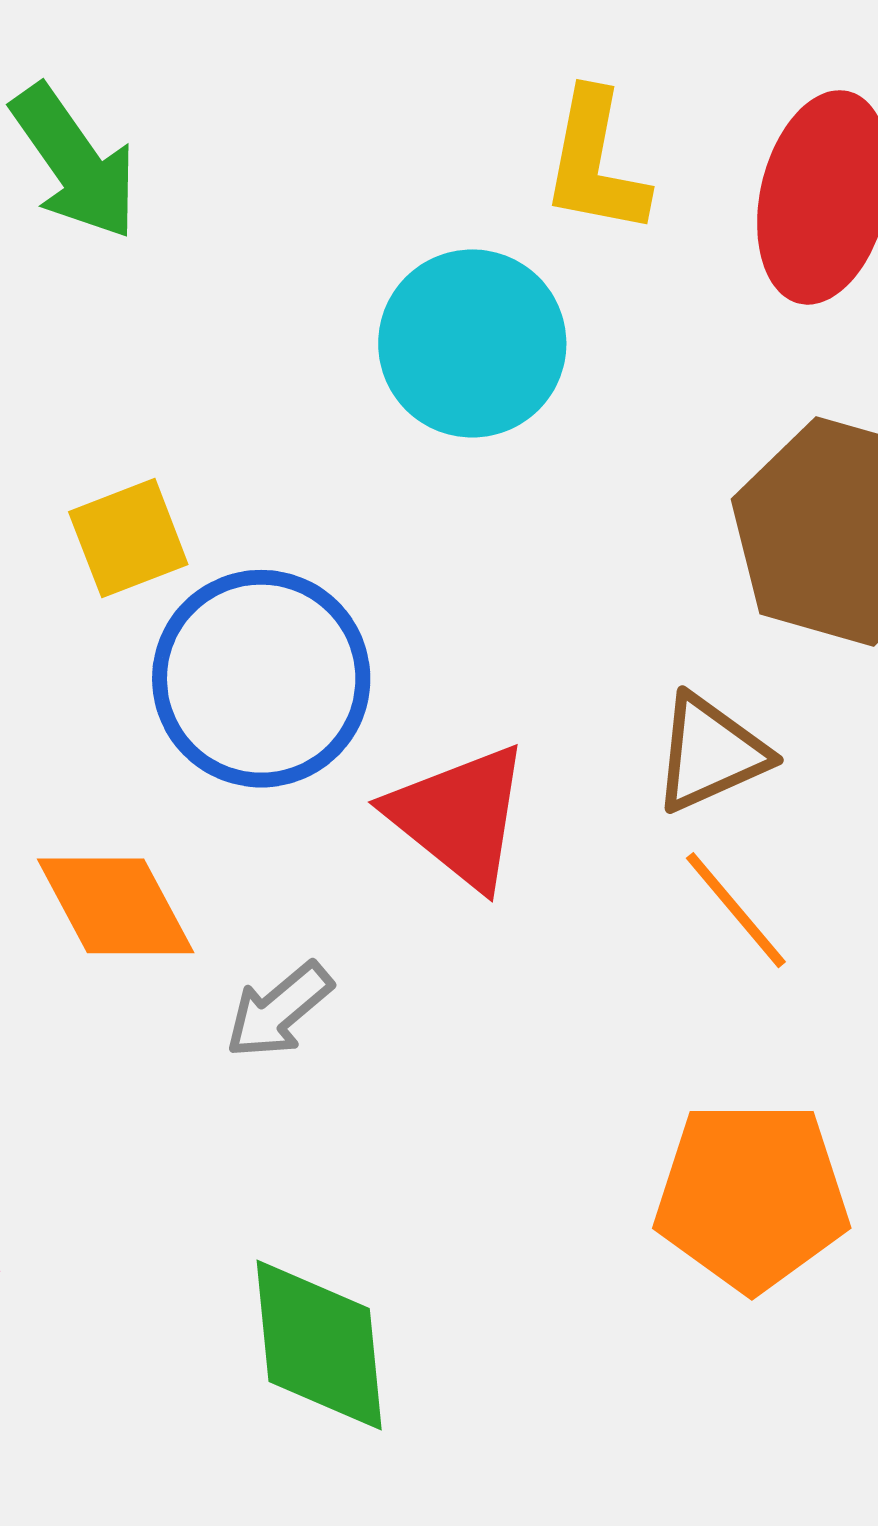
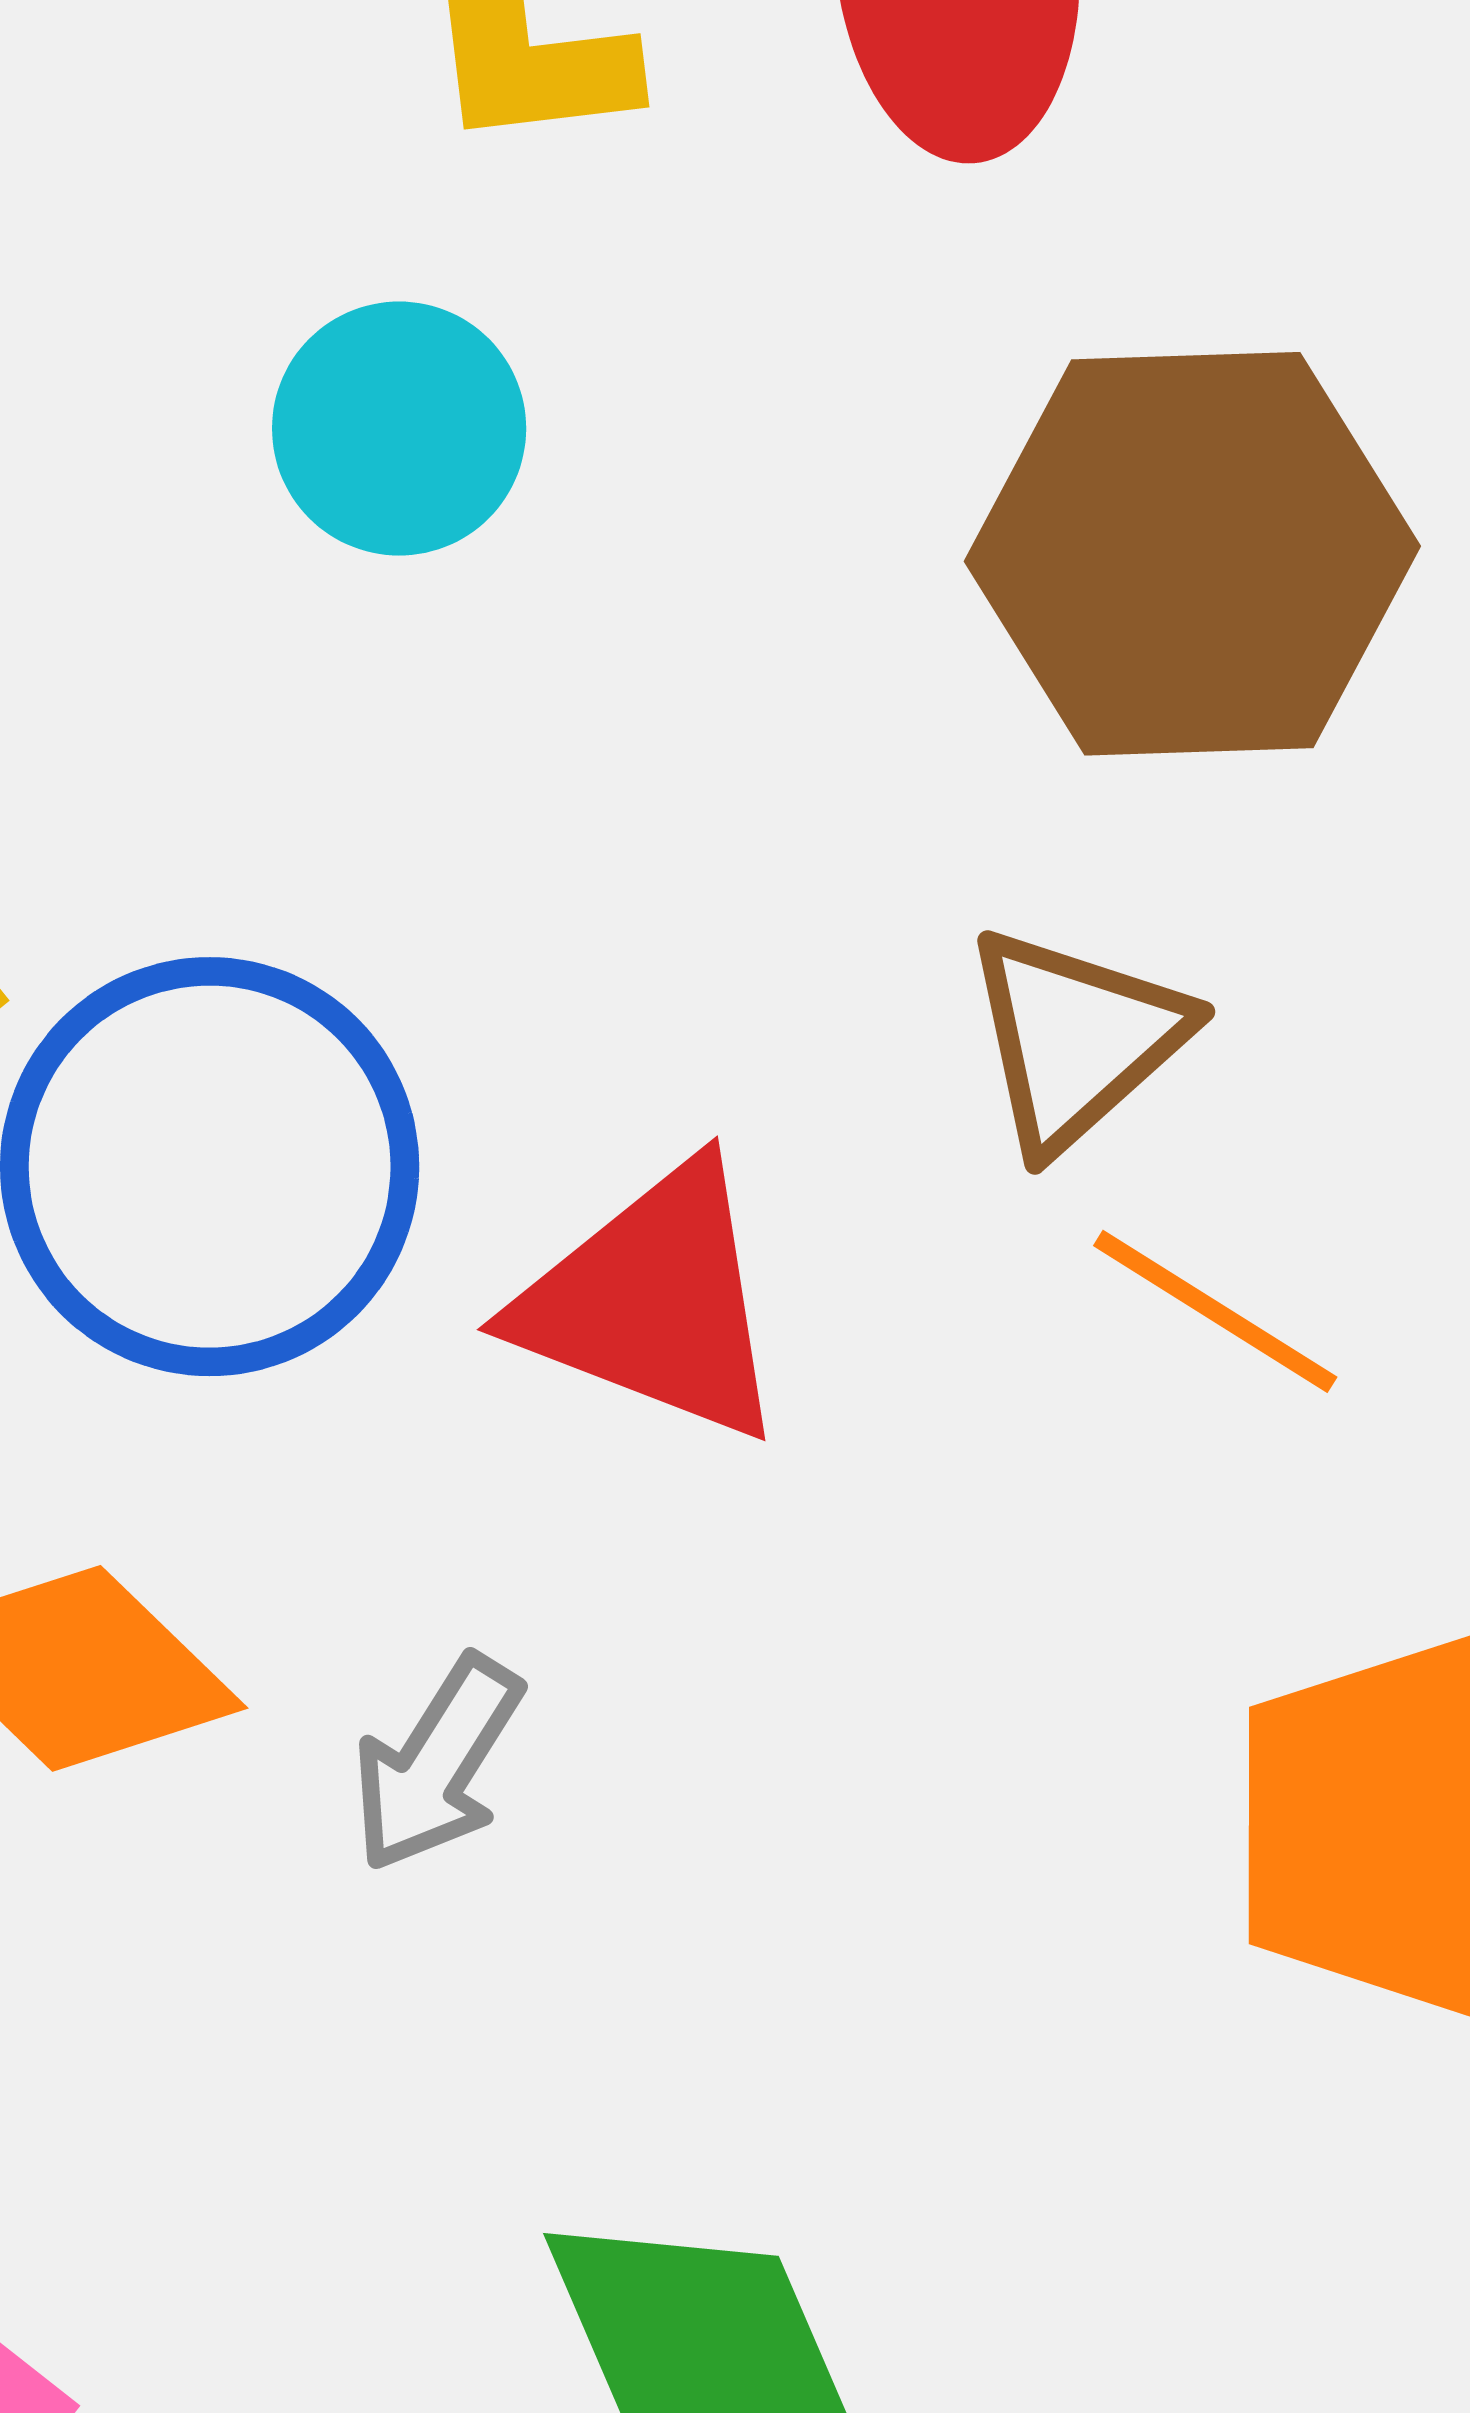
cyan circle: (472, 343) -> (399, 429), size x0.7

